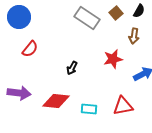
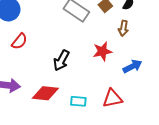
black arrow: (72, 68) -> (61, 60), size x1.5

